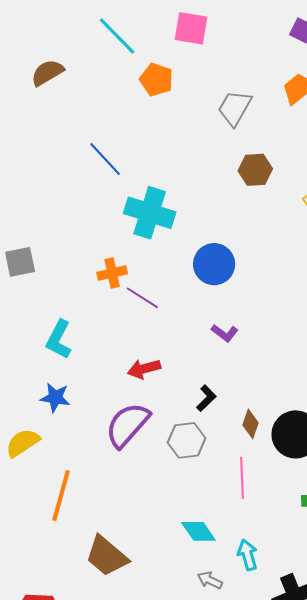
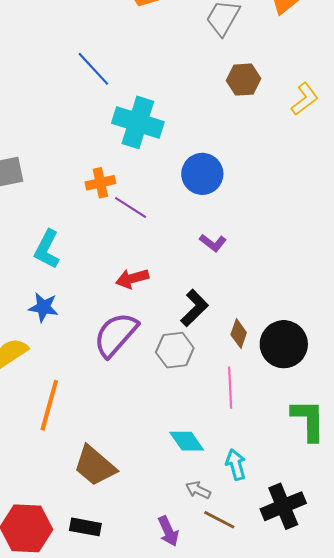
black L-shape: (206, 398) -> (194, 308), size x1.4

